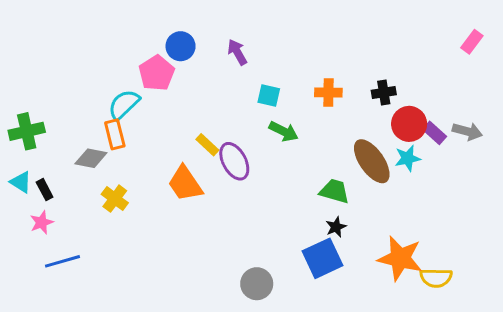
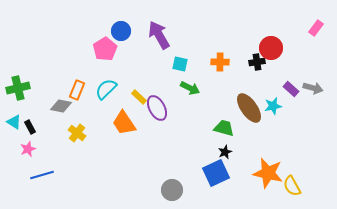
purple arrow: (237, 52) -> (159, 35), size x1.6
cyan semicircle: (124, 104) -> (106, 89), moved
red circle: (409, 124) -> (271, 48), moved
orange rectangle: (115, 134) -> (77, 90), turned 36
yellow semicircle: (436, 278) -> (292, 186), turned 60

